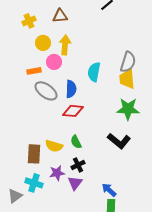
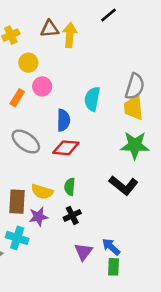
yellow arrow: (65, 45) -> (70, 35), moved
orange rectangle: (34, 71) -> (17, 98), turned -48
gray ellipse: (46, 91) -> (26, 142), moved
green semicircle: (76, 142) -> (70, 187), turned 32
purple star: (57, 173) -> (38, 217), moved
purple triangle: (75, 183) -> (83, 252), moved

